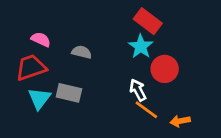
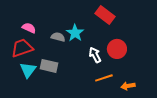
cyan star: (141, 46) -> (75, 33), moved
white arrow: (138, 90) -> (95, 55), moved
orange line: (146, 110) -> (104, 78), turned -54

